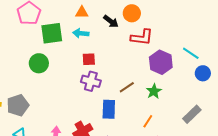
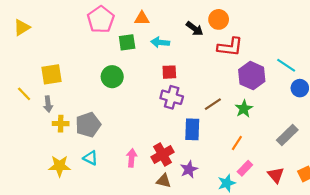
orange triangle: (82, 12) -> (142, 18), moved
green square: (52, 33) -> (127, 42), size x0.7

